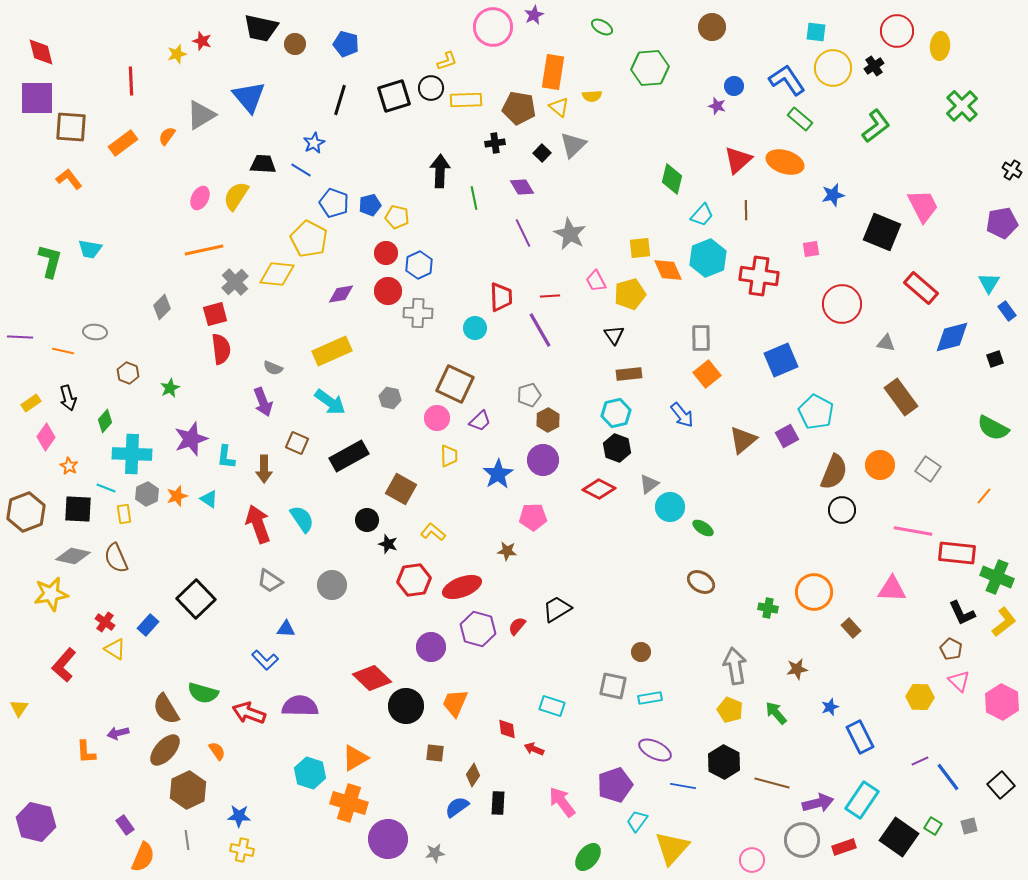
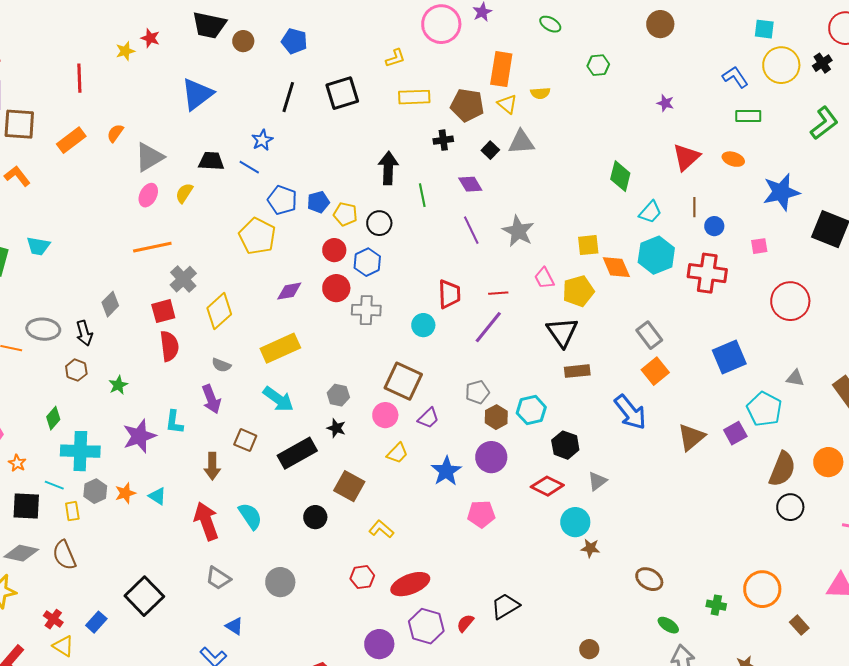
green hexagon: (650, 68) -> (598, 65), size x0.6
blue L-shape: (787, 80) -> (735, 77), size x0.7
blue circle: (734, 86) -> (714, 226), moved
black circle: (431, 88) -> (379, 223), moved
blue triangle: (249, 97) -> (197, 94), turned 33
gray triangle: (201, 115) -> (149, 157), moved
green rectangle: (800, 119) -> (748, 116), turned -40
gray triangle: (573, 145) -> (521, 142), turned 40
orange ellipse: (785, 162) -> (733, 159), size x0.6
blue star: (833, 195) -> (781, 192), size x1.6
yellow semicircle: (236, 196) -> (184, 193), size x0.7
yellow diamond: (277, 274) -> (219, 311), moved, turned -48
purple line: (540, 330) -> (488, 327), turned 69
gray ellipse: (95, 332) -> (43, 329), size x1.4
black triangle: (614, 335) -> (562, 332), size x1.6
gray rectangle: (701, 338) -> (649, 335), turned -36
gray triangle: (886, 343) -> (795, 378), moved
black arrow: (68, 398) -> (84, 333), moved
cyan hexagon: (616, 413) -> (531, 410), moved
blue arrow: (682, 415) -> (630, 412), size x1.4
yellow trapezoid: (449, 456) -> (397, 453), turned 45
cyan L-shape: (226, 457) -> (174, 422), moved
cyan circle: (670, 507) -> (575, 522), moved
green ellipse: (703, 528) -> (668, 625), moved
black star: (388, 544) -> (336, 428), moved
brown star: (507, 551) -> (590, 548), moved
red hexagon: (414, 580) -> (362, 577), size x0.7
blue triangle: (286, 629) -> (234, 626), turned 30

